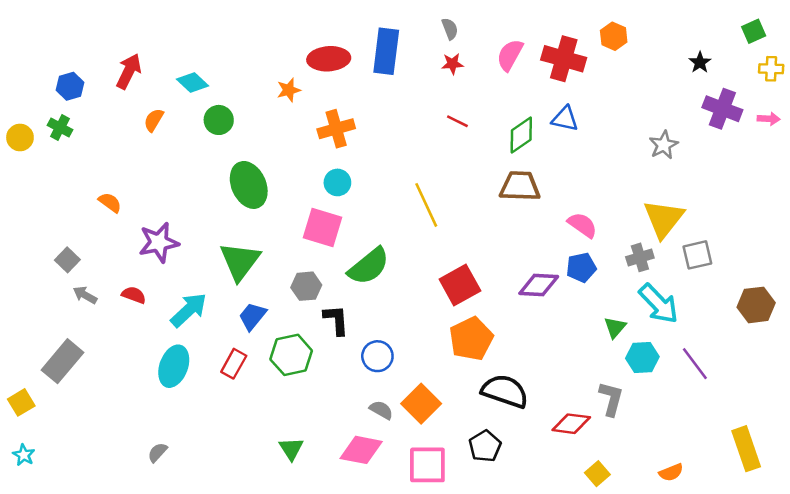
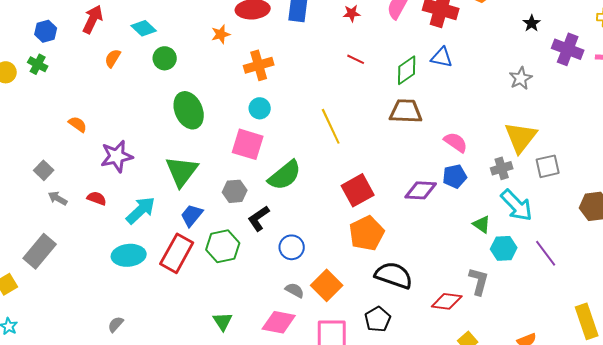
black star: (700, 62) -> (532, 23), moved
black L-shape: (336, 320) -> (259, 218), turned -120
green triangle: (615, 327) -> (482, 224), turned -36
red rectangle: (234, 364) -> (177, 253), size x1.6
cyan ellipse: (174, 366) -> (129, 255), turned 64

